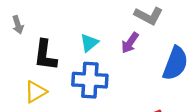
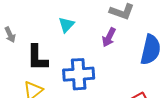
cyan triangle: (89, 43) -> (66, 25), moved

